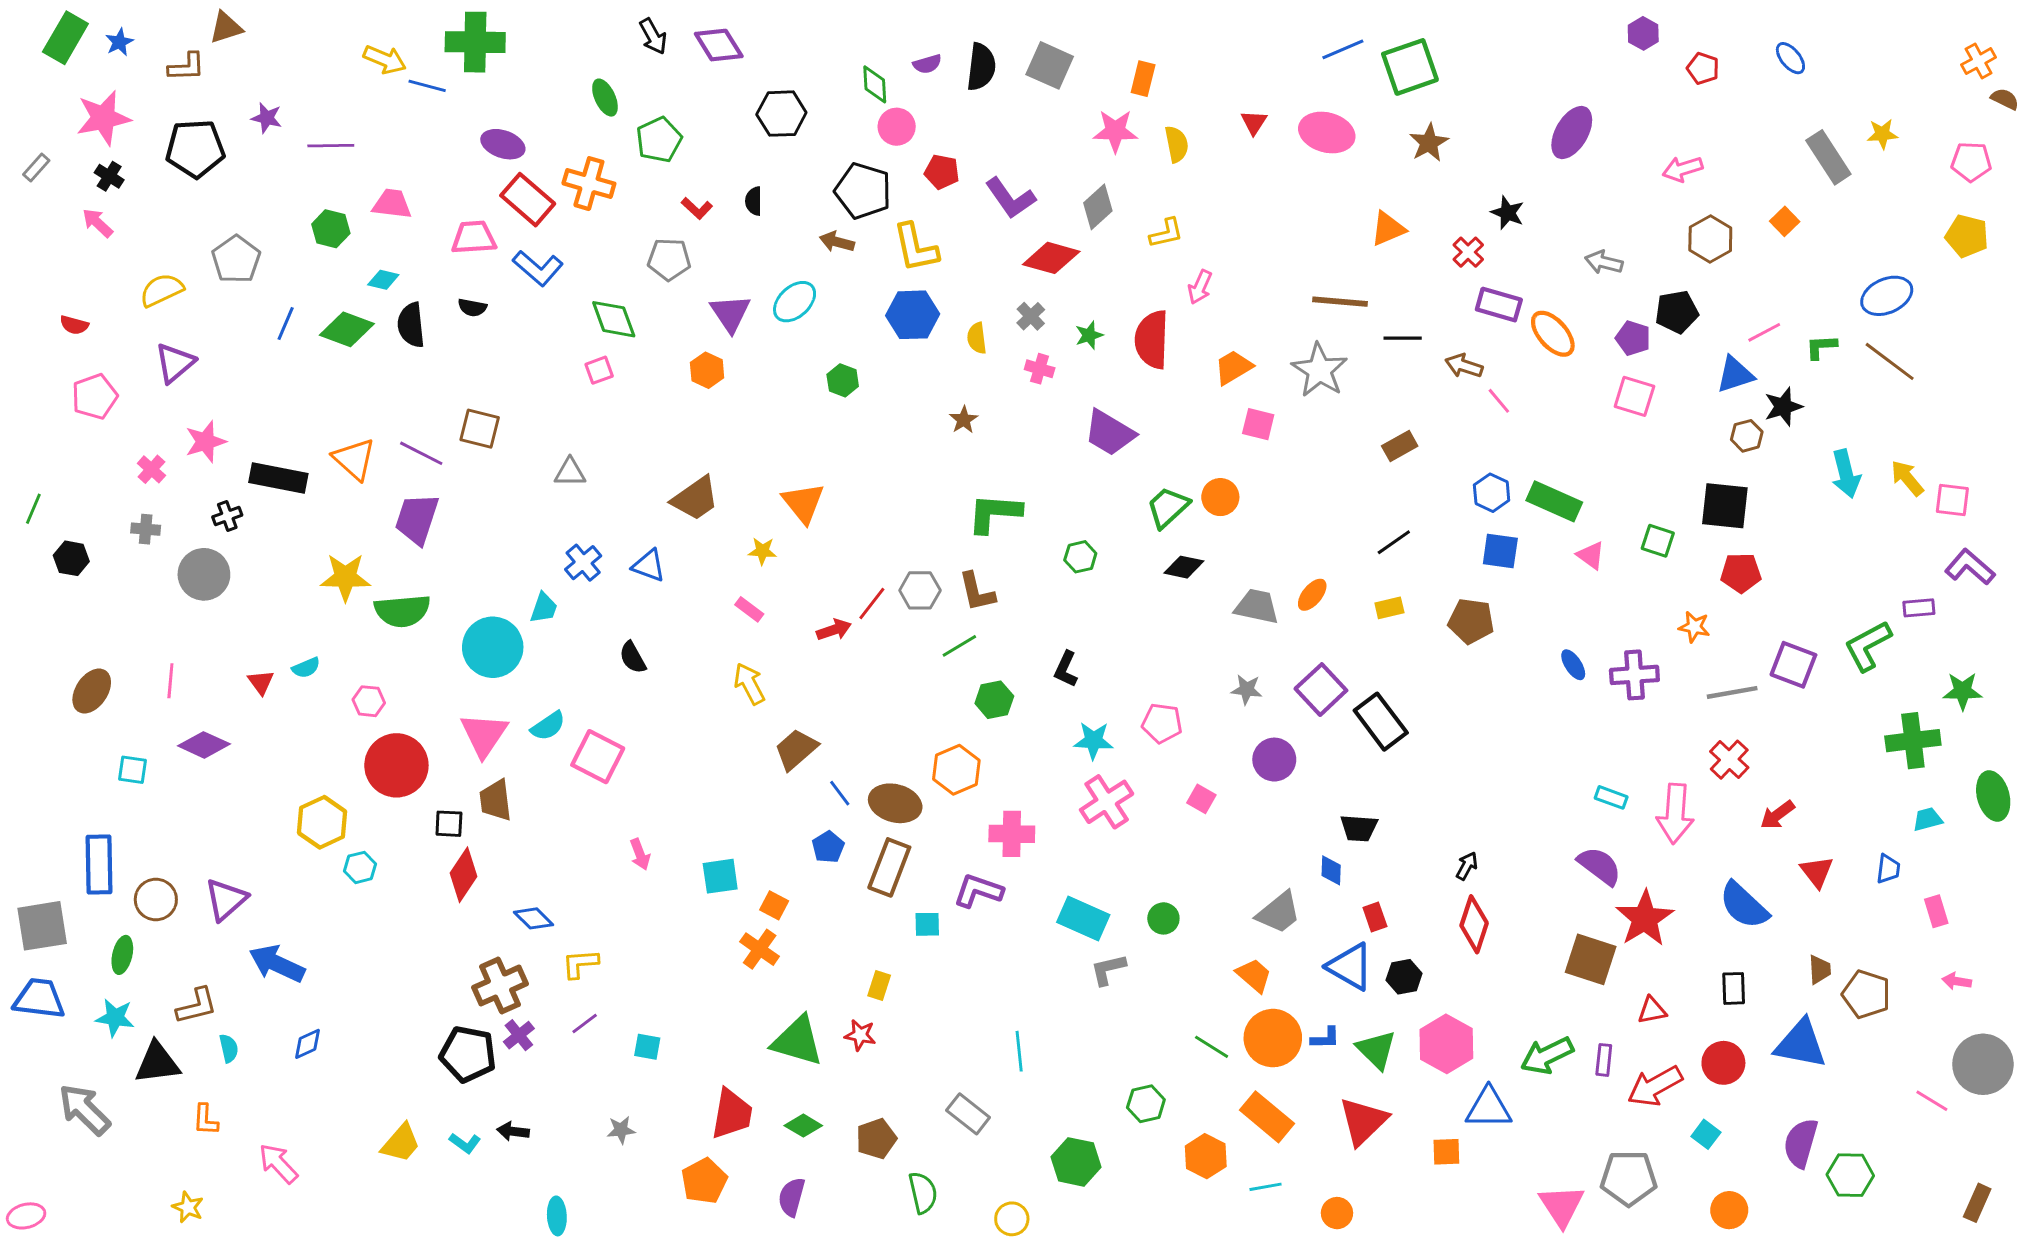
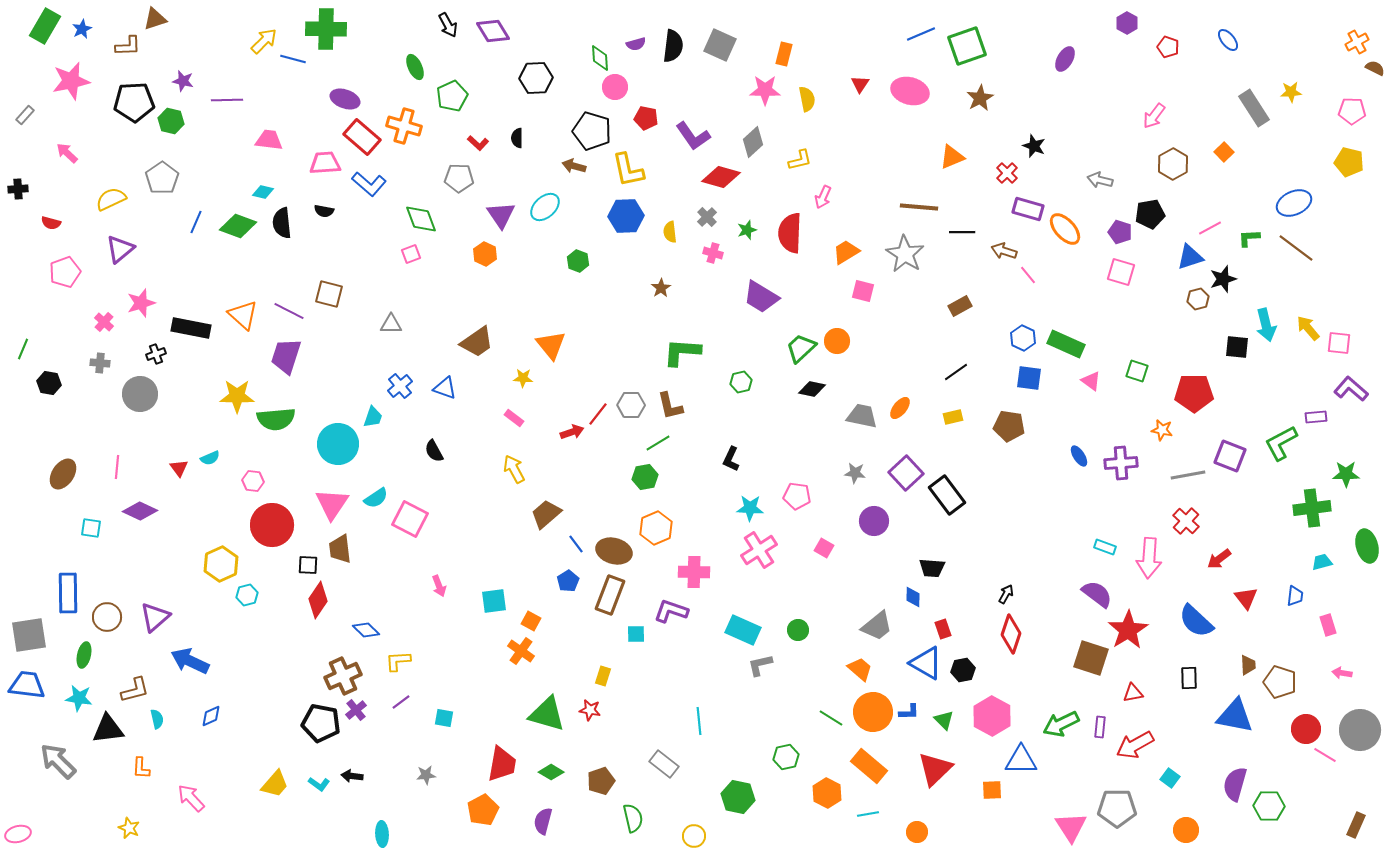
yellow arrow: (385, 60) -> (264, 41), turned -68
purple ellipse: (1572, 133) -> (1065, 59), moved, size x0.7
pink arrow: (1683, 169) -> (1154, 116), turned -36
black cross: (109, 176) -> (18, 189), moved, turned -36
green hexagon: (331, 229) -> (171, 121), moved
black square: (1725, 506) -> (1237, 347), moved, size x0.7
red pentagon: (1741, 573) -> (1194, 393), size x1.4
green hexagon: (994, 700) -> (645, 477), moved
green triangle: (1376, 1050) -> (944, 720), size x0.7
red circle: (1723, 1063) -> (1306, 729), moved

